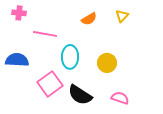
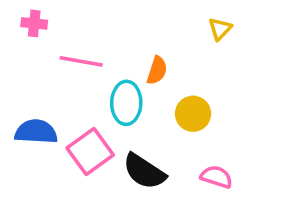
orange semicircle: (89, 19) -> (157, 70), moved, turned -42
blue semicircle: (17, 60) -> (36, 132), moved

